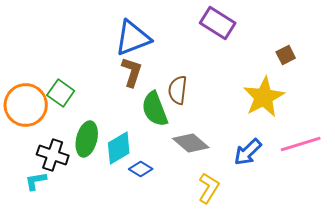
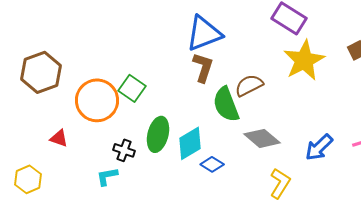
brown semicircle: (178, 90) -> (249, 85), turned 56
yellow star: (264, 97) -> (304, 60), moved
black cross: (53, 155) -> (124, 150), size x0.7

